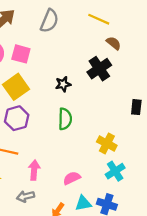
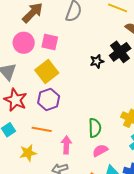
black star: (63, 84) -> (97, 61), moved
green semicircle: (65, 119) -> (95, 128), moved

